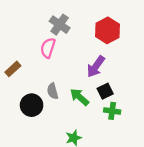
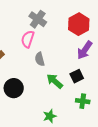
purple arrow: (96, 67) -> (85, 50), moved
gray semicircle: (53, 91) -> (40, 59), moved
green cross: (112, 111) -> (83, 101), moved

